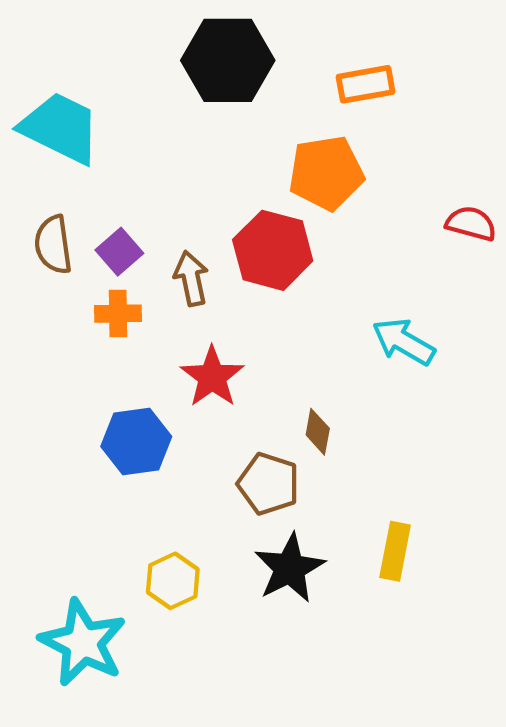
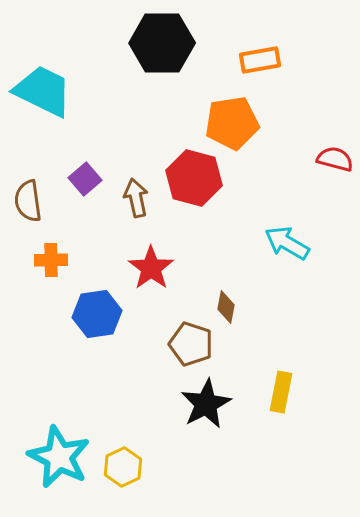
brown semicircle: (53, 245) -> (28, 201), moved
orange cross: (118, 314) -> (51, 260), moved
yellow hexagon: (173, 581) -> (123, 467), moved

